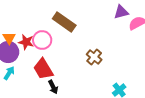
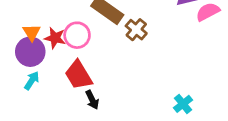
brown cross: (94, 57) -> (136, 30), moved

